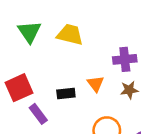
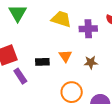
yellow trapezoid: (70, 35) -> (61, 19), moved
purple cross: (125, 59) -> (88, 29), moved

